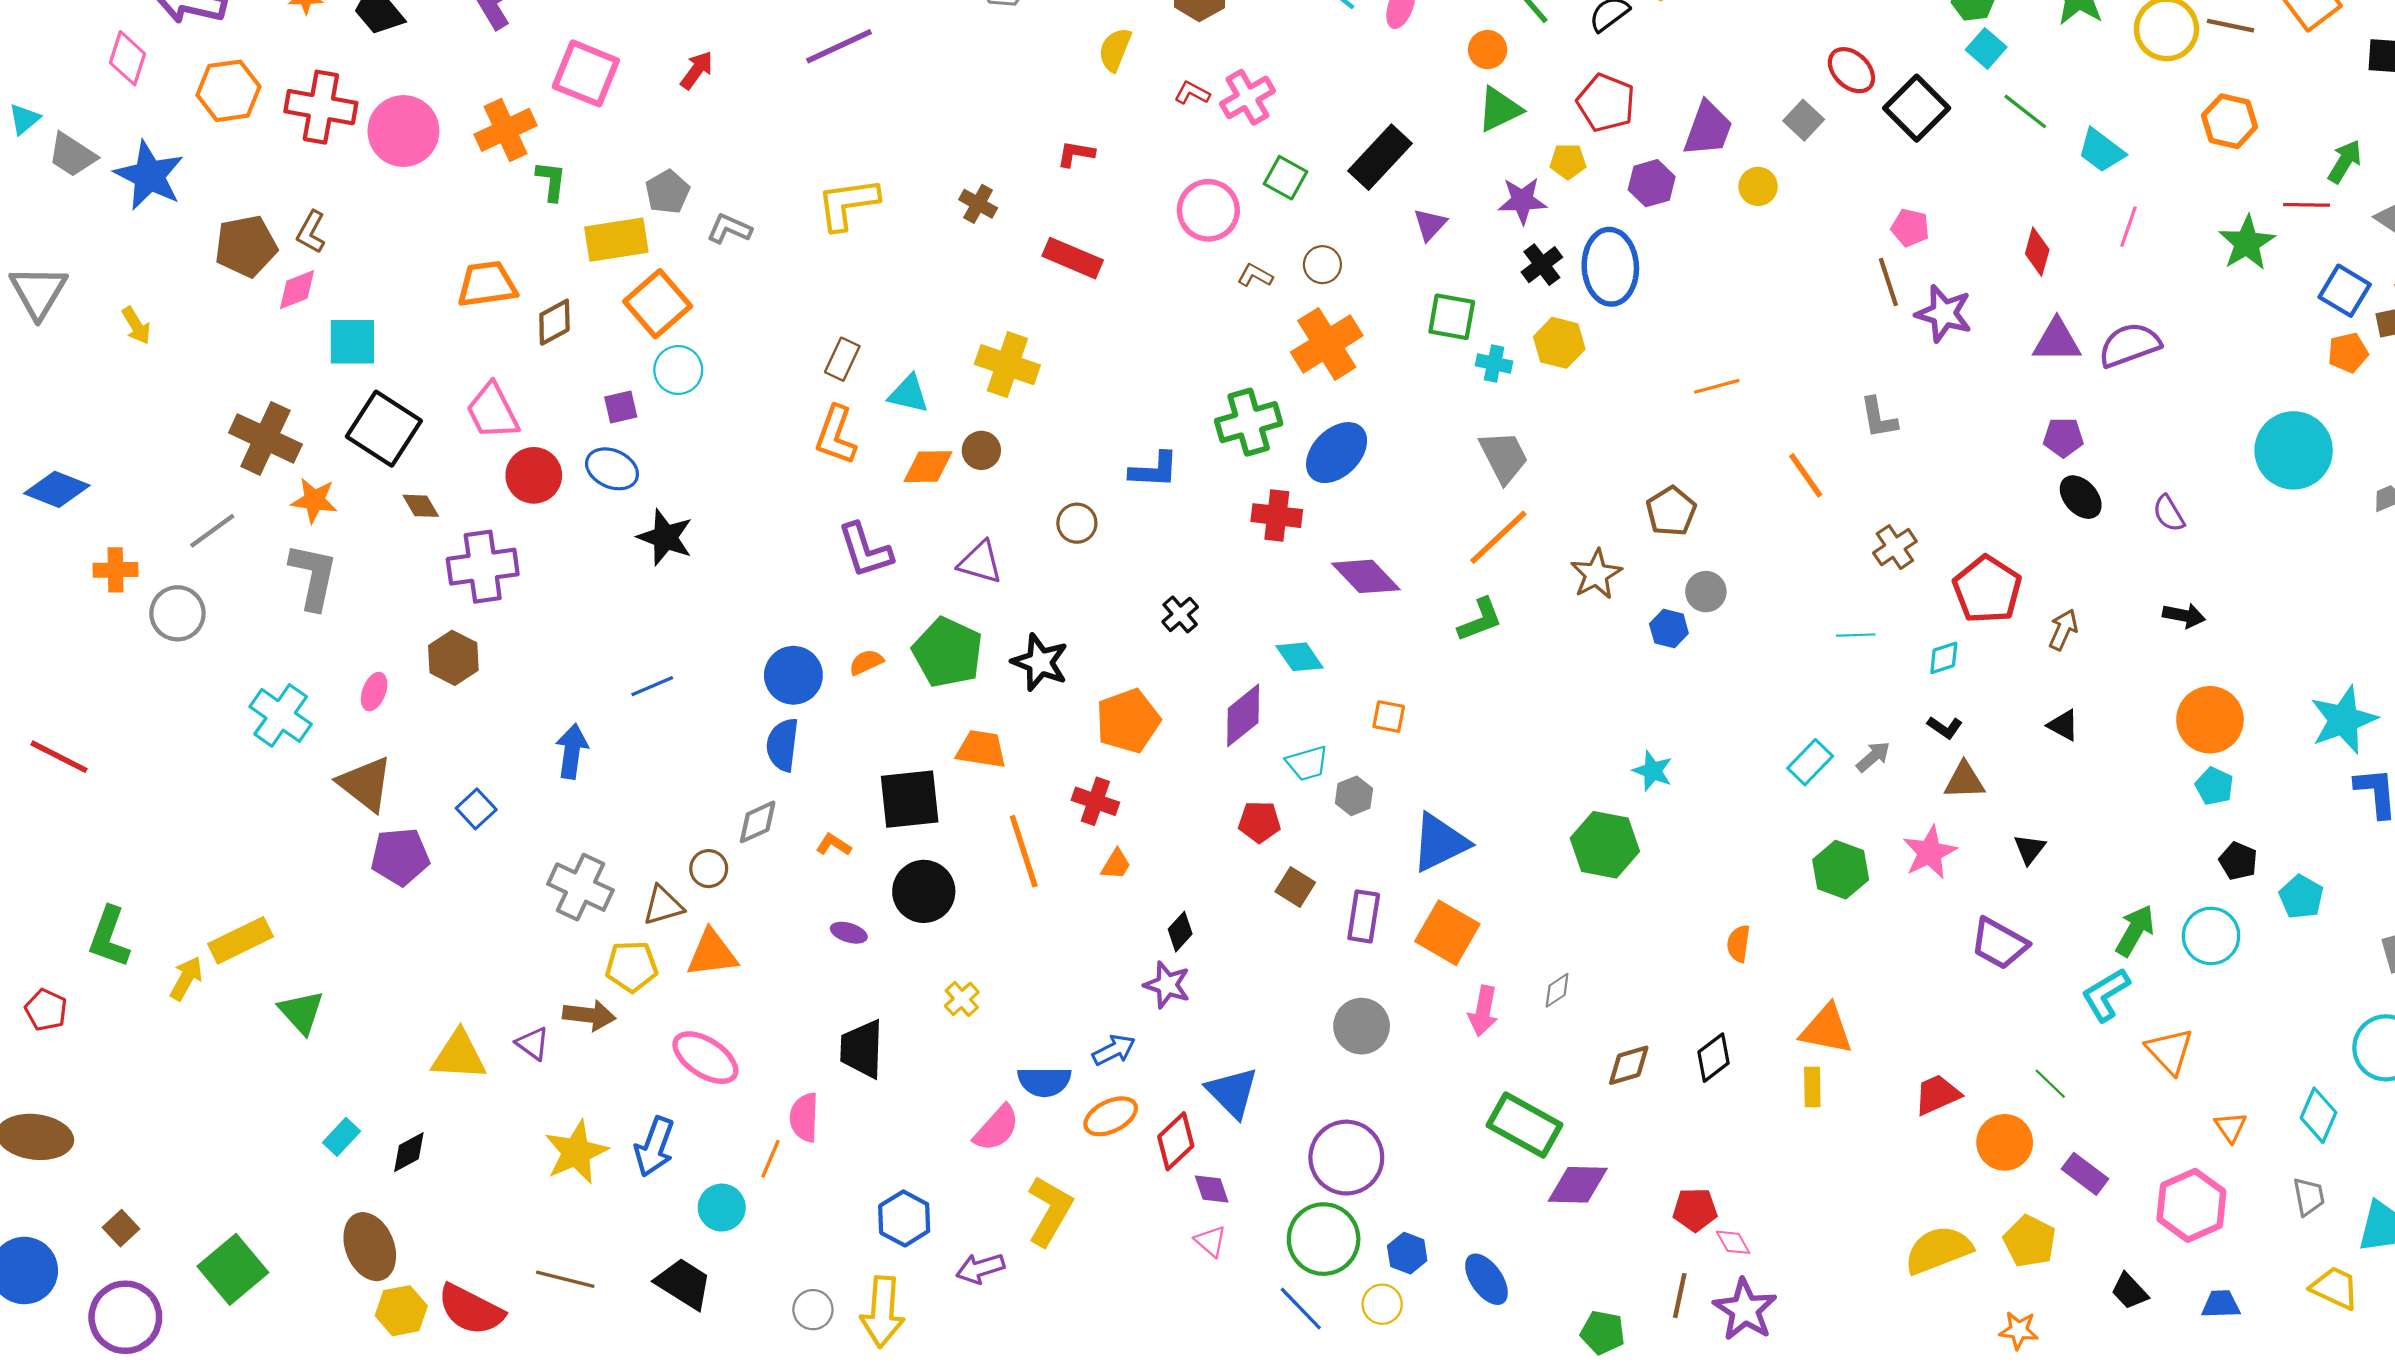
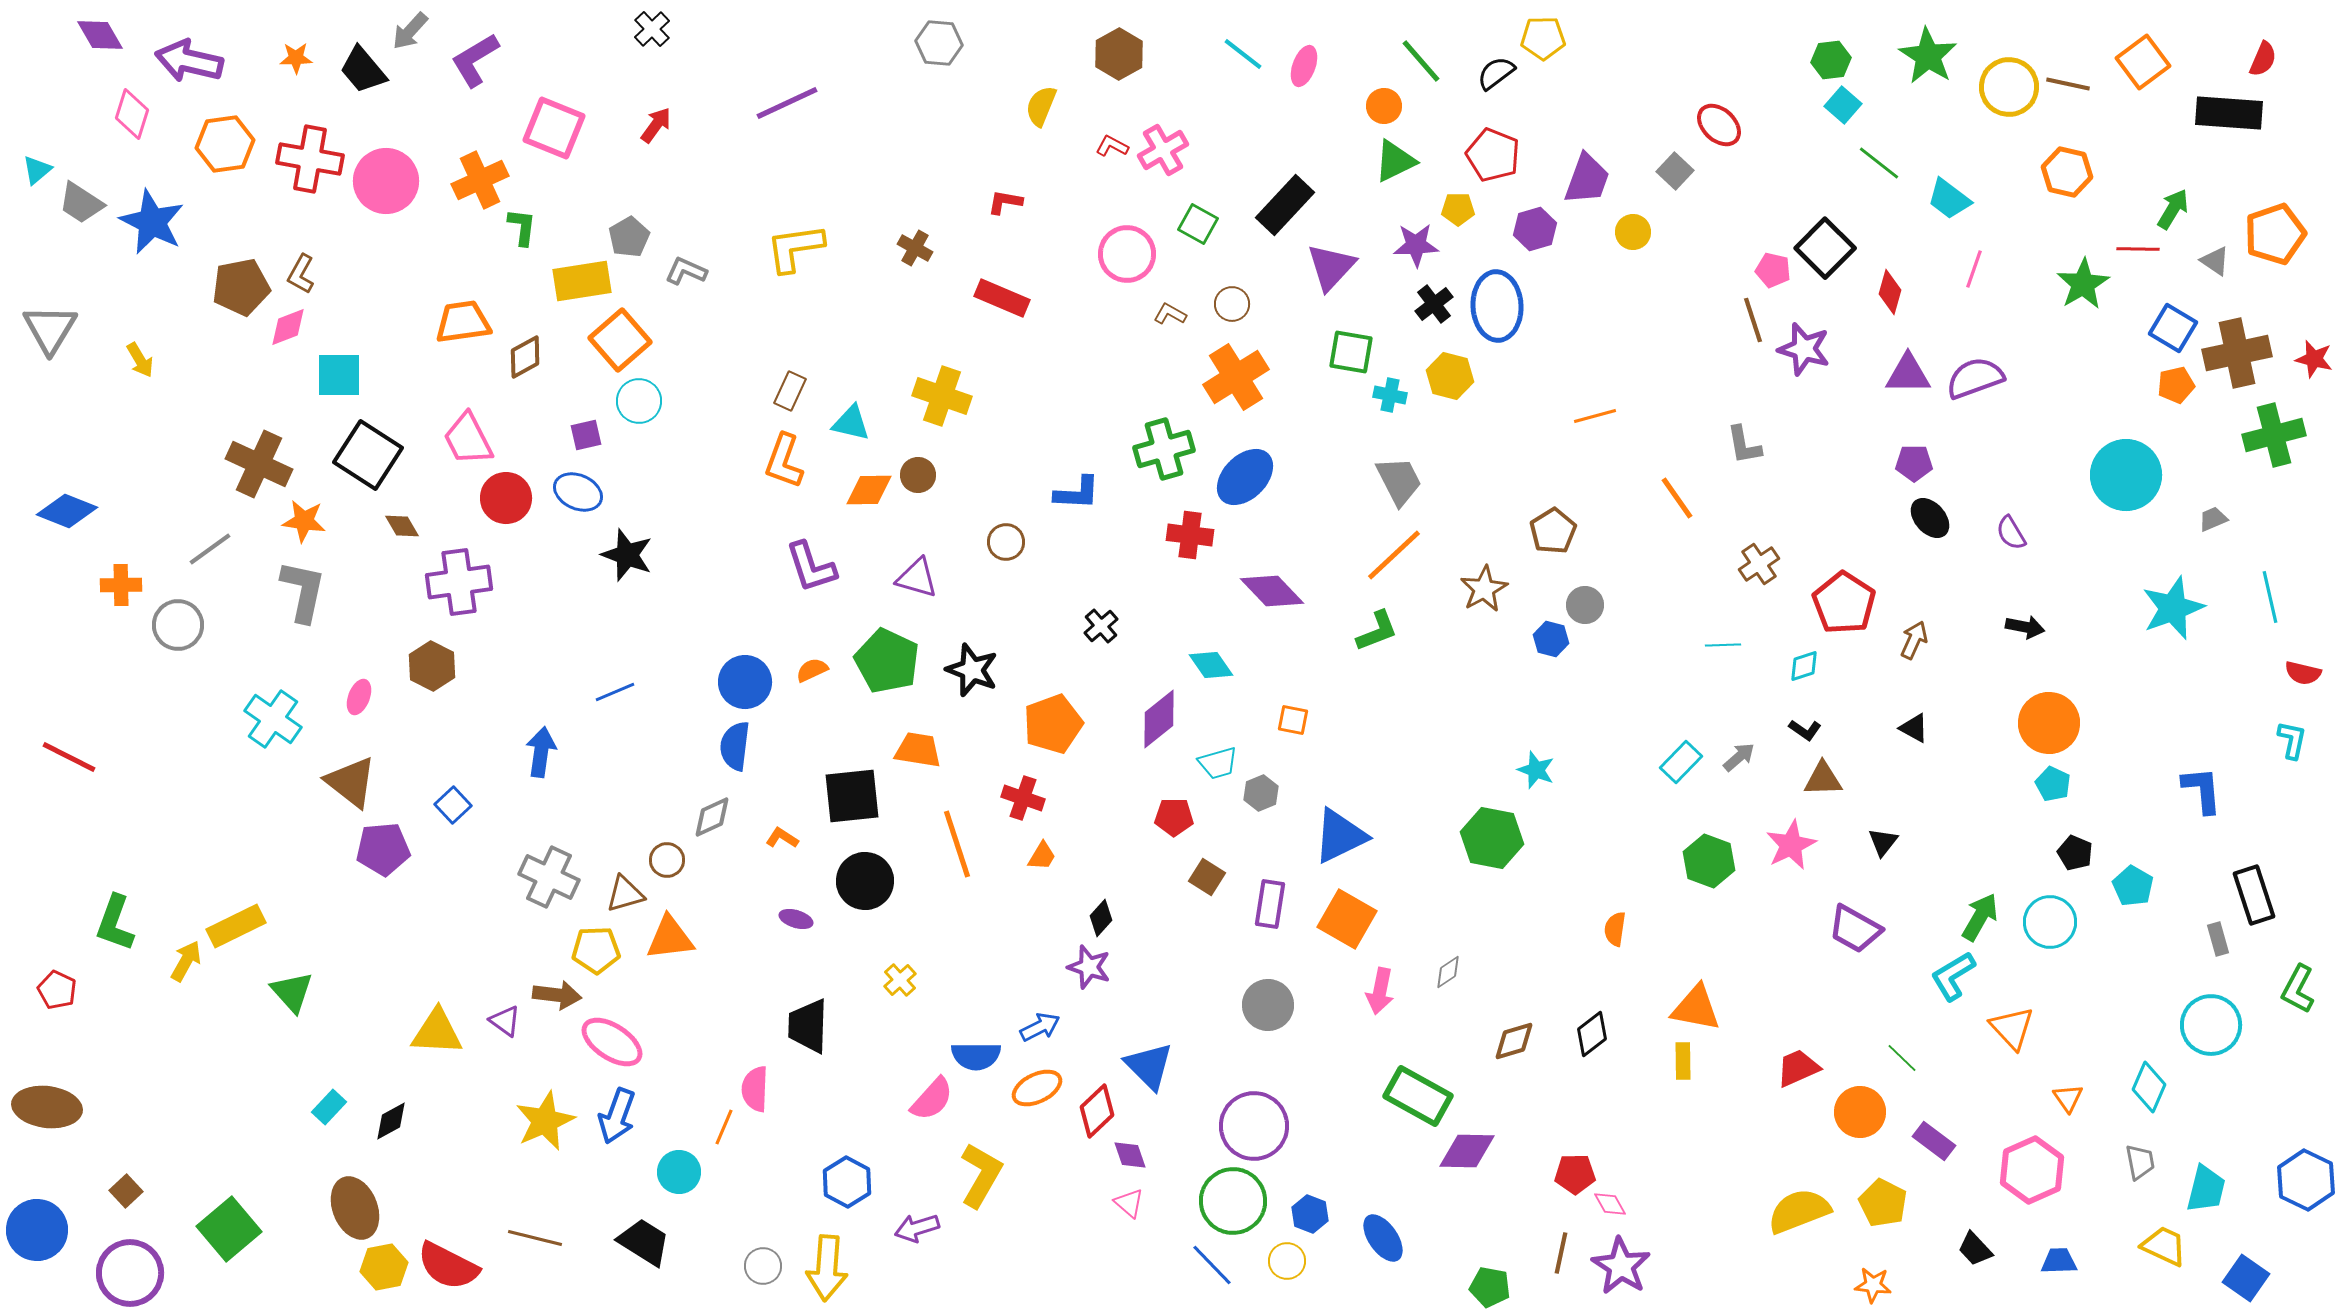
black square: (1917, 108) -> (1825, 248), moved
purple triangle: (1430, 224) -> (1331, 267), size x1.6
cyan star: (2344, 720) -> (2173, 608), moved
pink ellipse: (705, 1058) -> (612, 1042), moved

